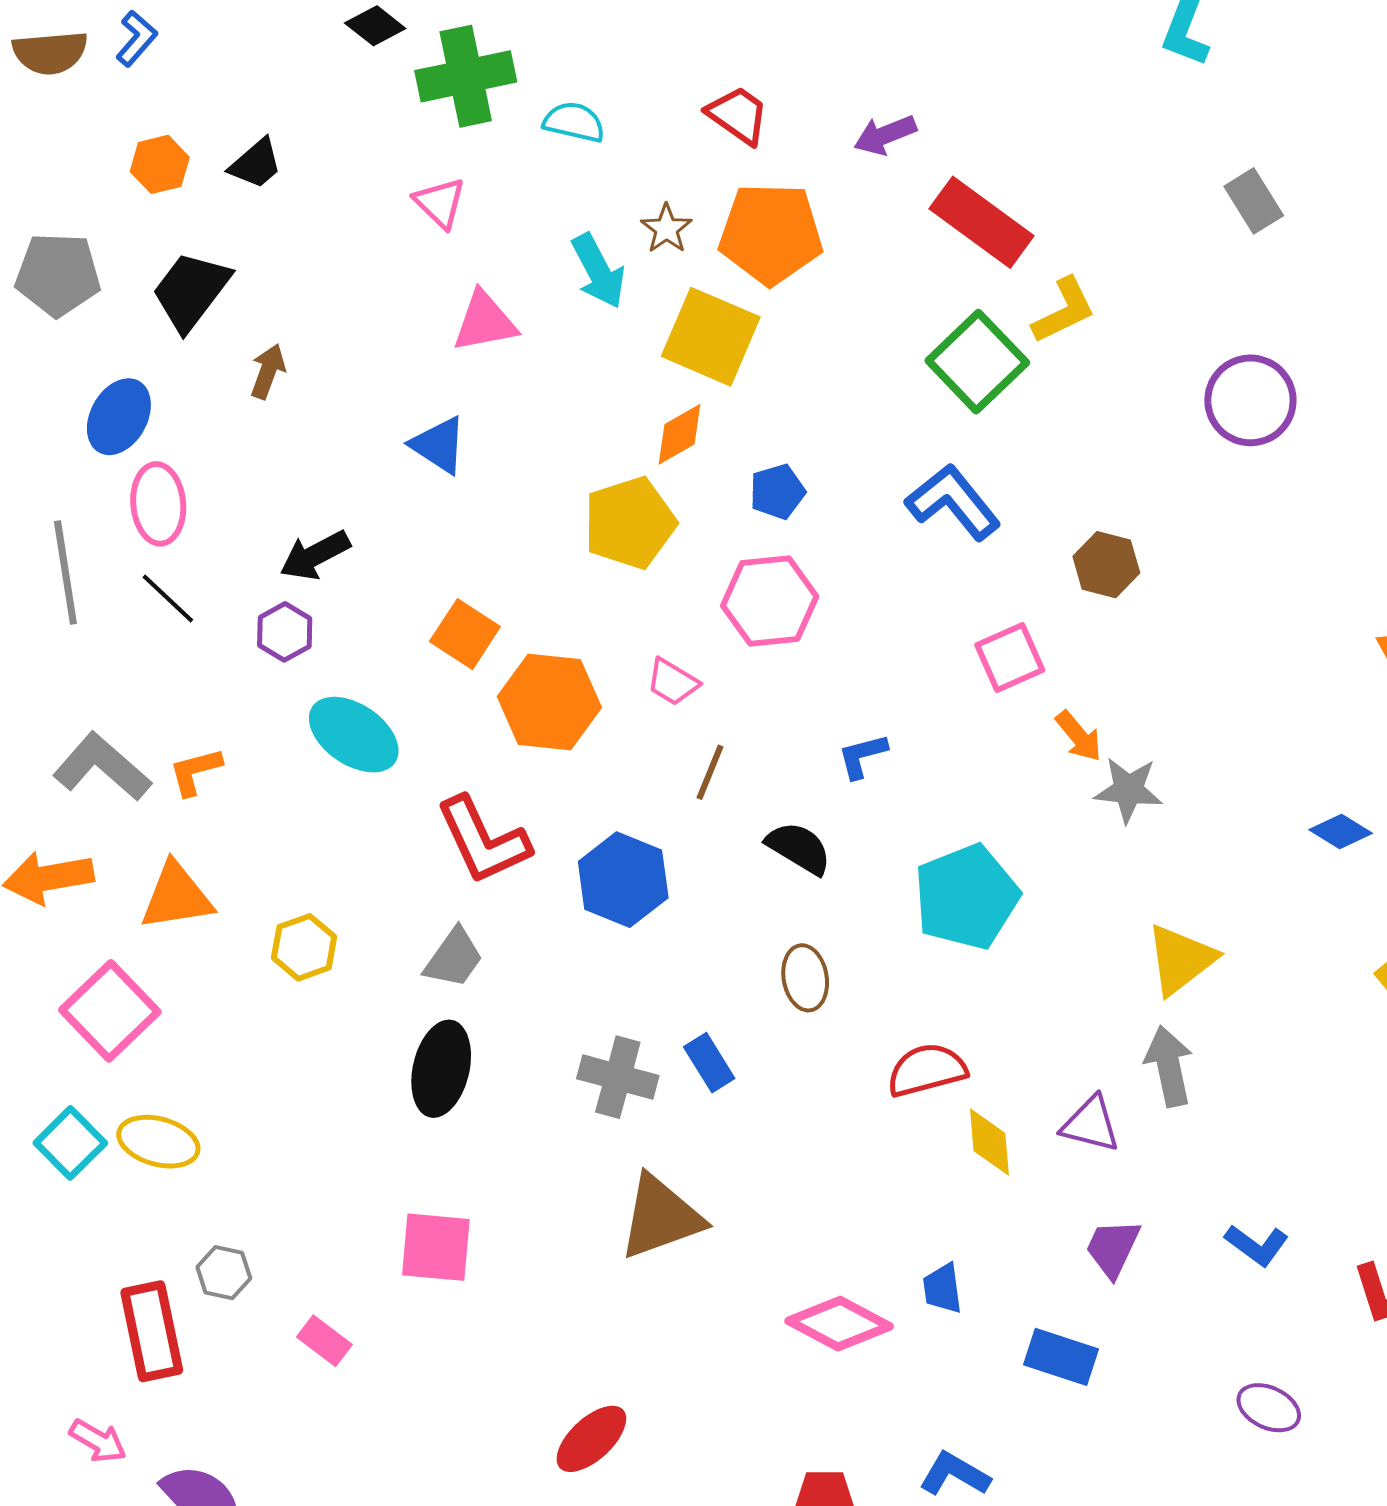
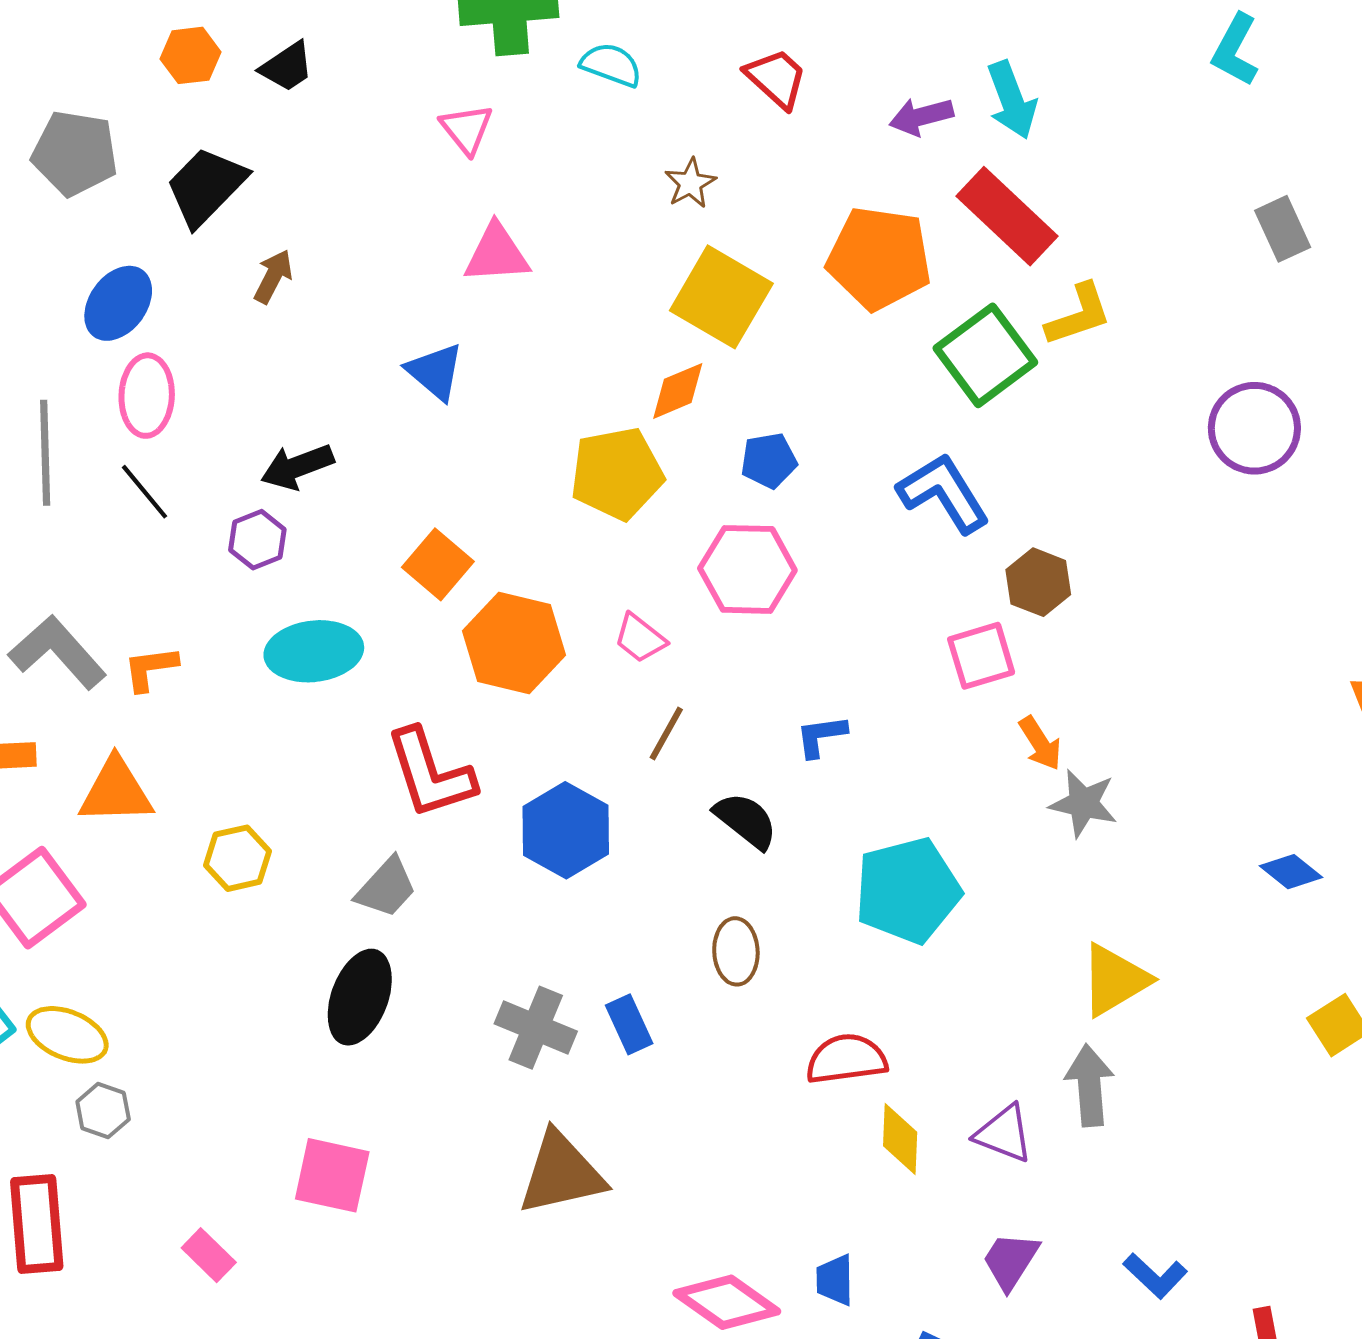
orange pentagon: (771, 234) -> (879, 258), moved
cyan arrow: (598, 271) -> (1012, 100), moved
brown hexagon: (1106, 565) -> (1038, 582), moved
cyan ellipse: (354, 735) -> (314, 651), turned -48
gray hexagon: (224, 1273) -> (103, 1110), moved

